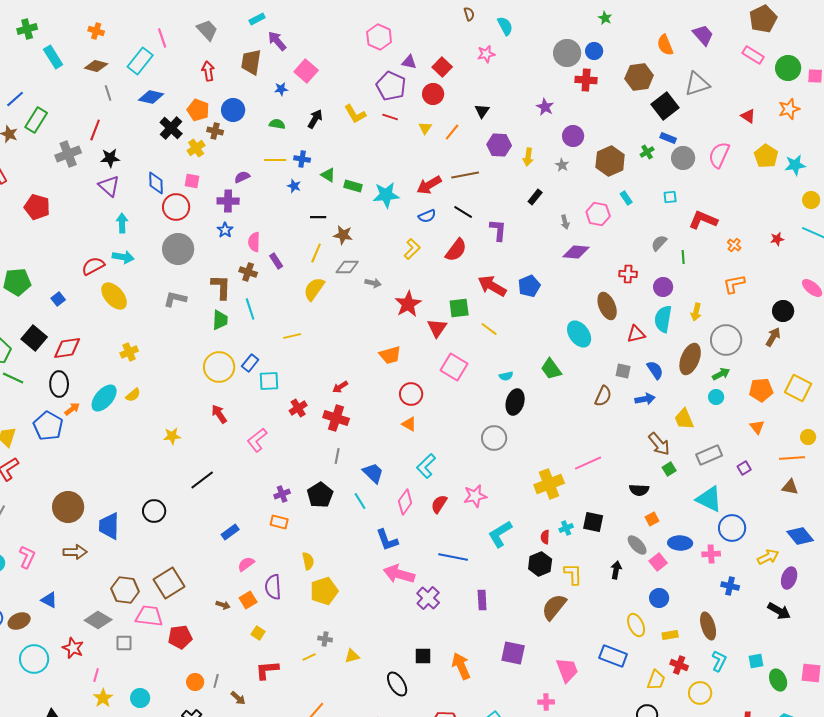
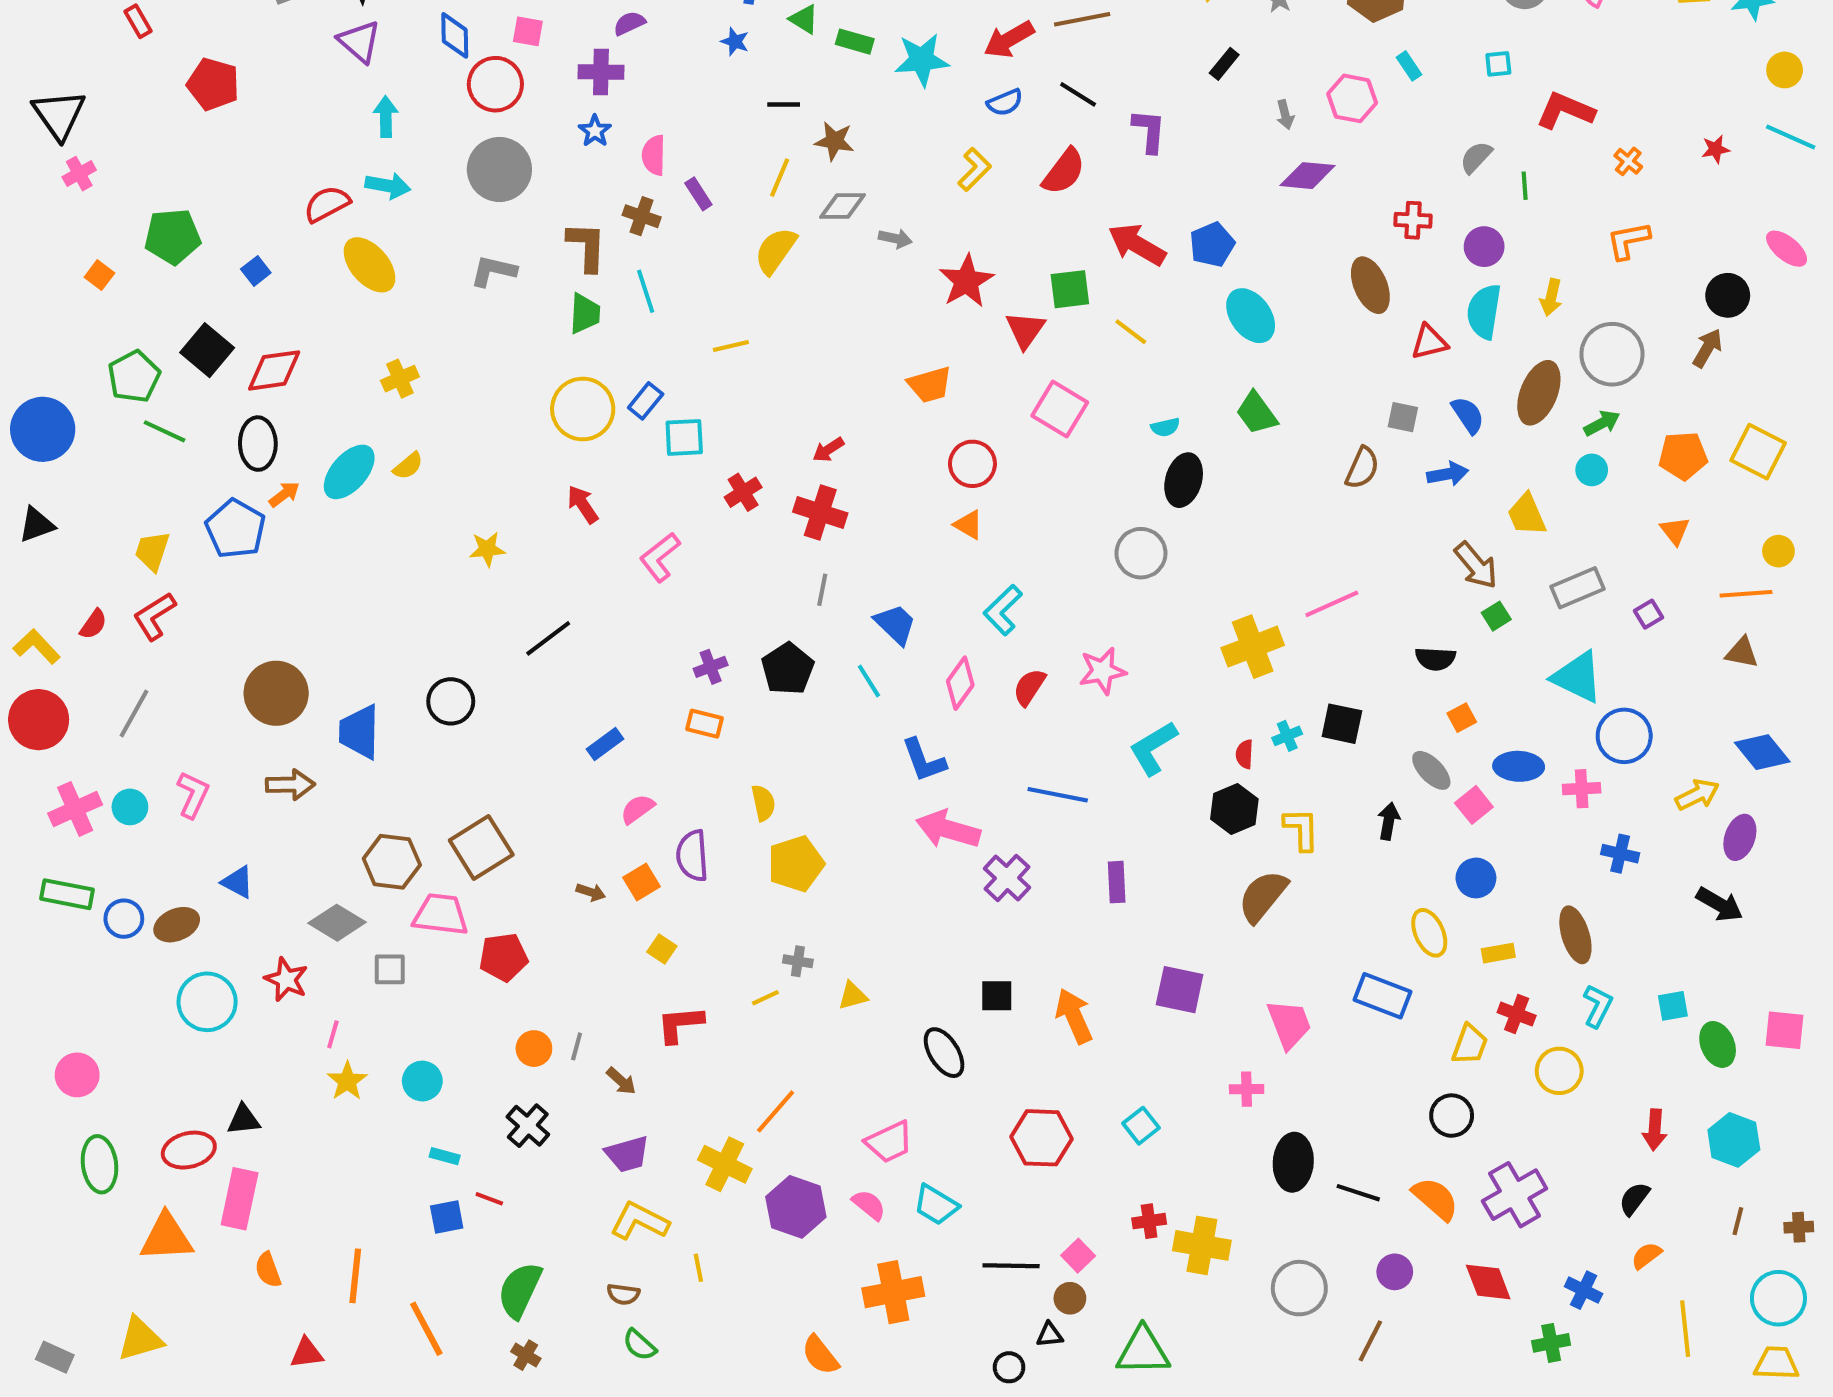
cyan ellipse: (579, 334) -> (1251, 316), moved

